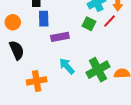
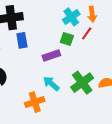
purple rectangle: (60, 37) -> (51, 56), moved
orange cross: (37, 81) -> (35, 102), moved

